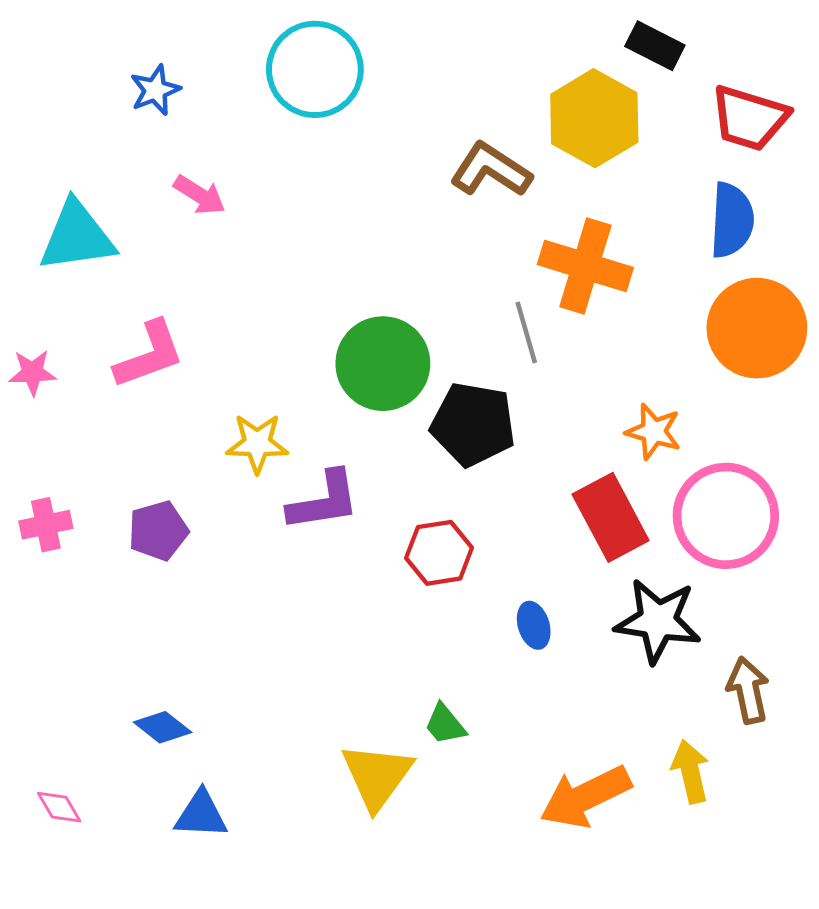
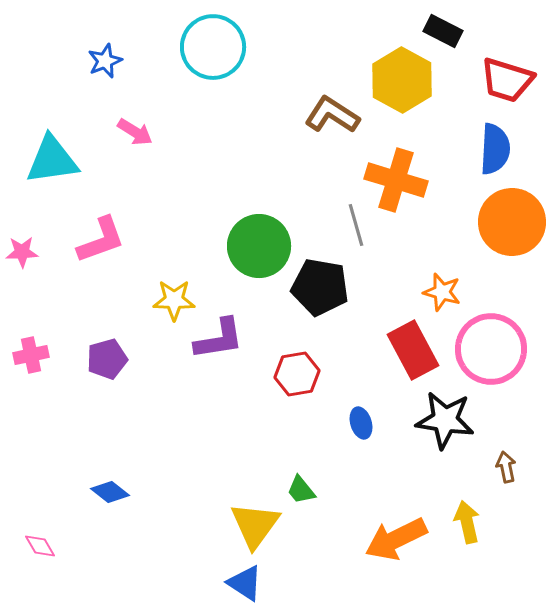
brown arrow: (748, 690) -> (506, 467), size x0.7
blue triangle: (201, 814) -> (245, 583), moved, turned 30

